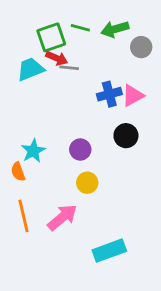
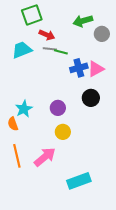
green line: (80, 28) -> (61, 52), moved
green square: (51, 37) -> (32, 15), moved
red arrow: (57, 58) -> (47, 35), moved

